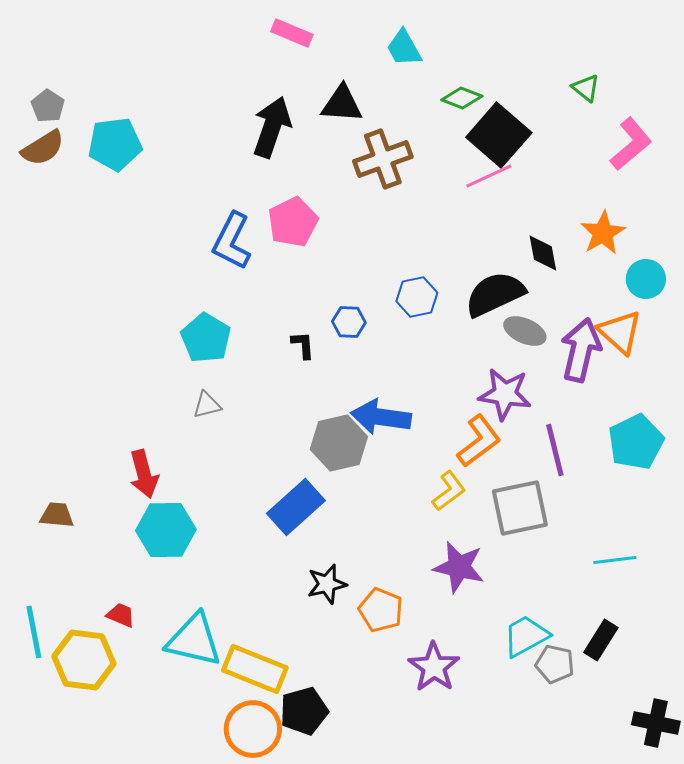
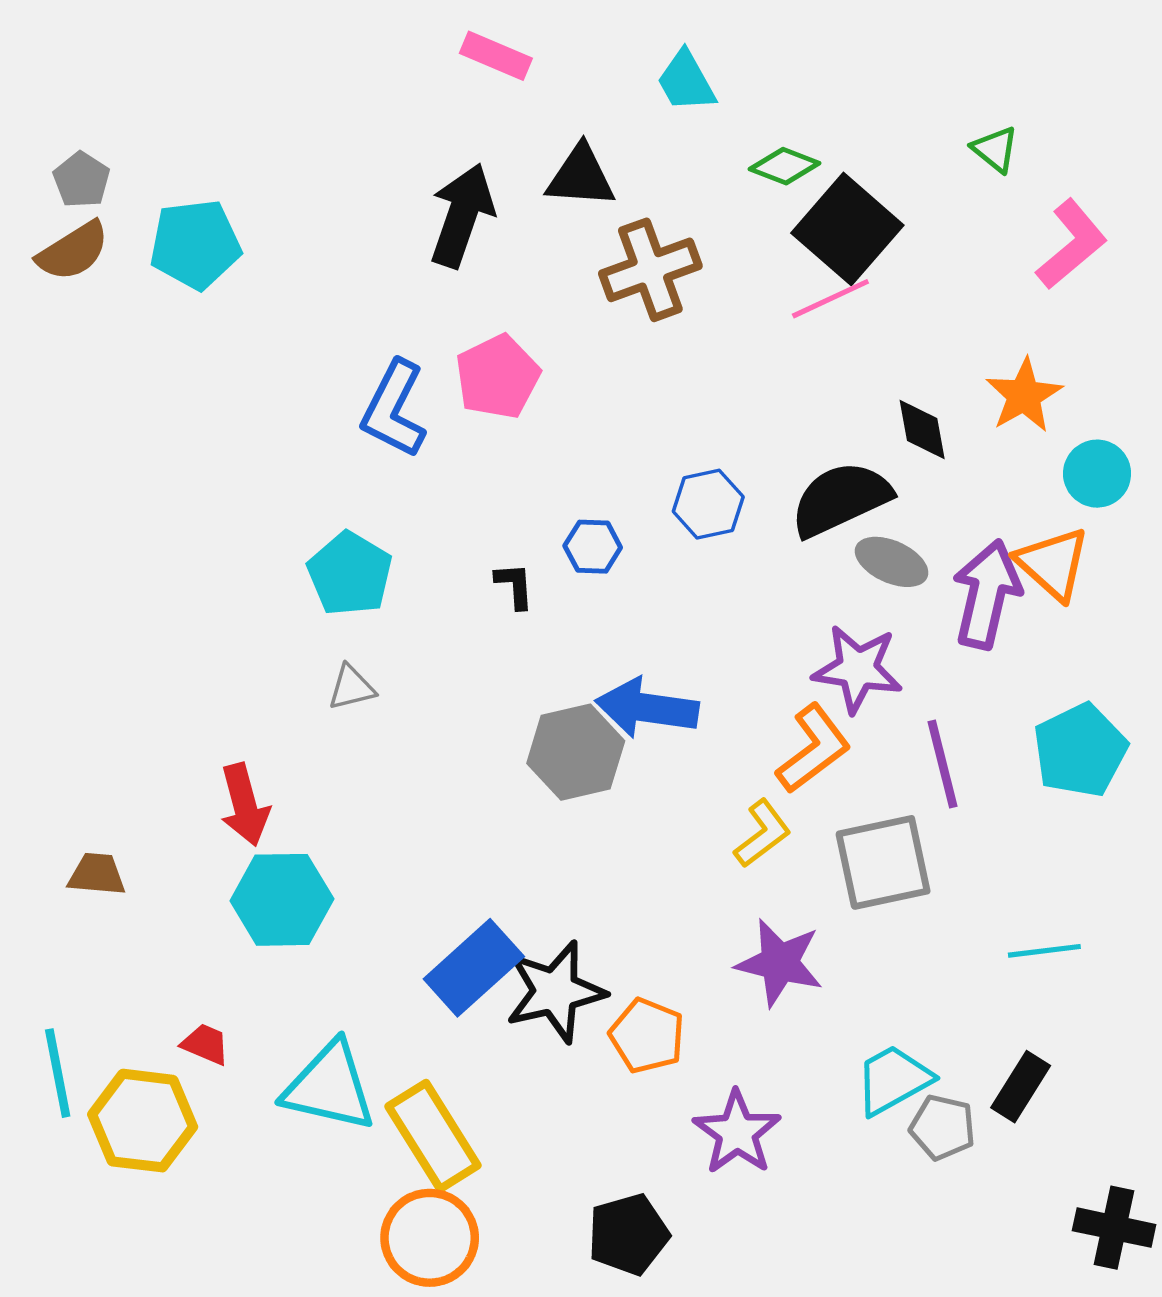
blue rectangle: (296, 507) -> (474, 968), moved
black star: (327, 584) -> (555, 992), size x1.5
yellow rectangle: (255, 669) -> (433, 1136), turned 36
black pentagon: (304, 711) -> (628, 1234), moved

